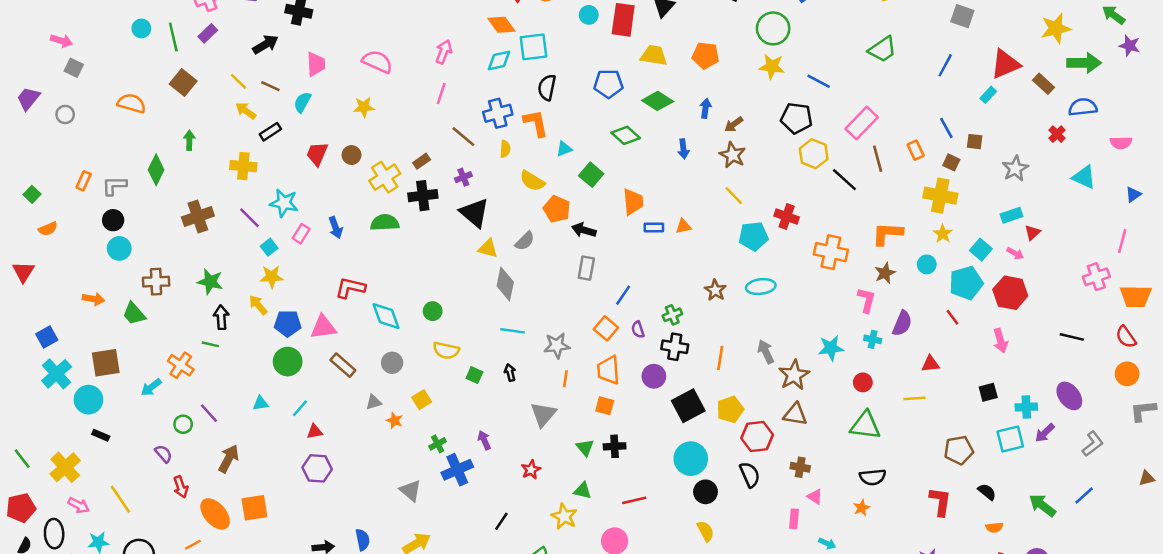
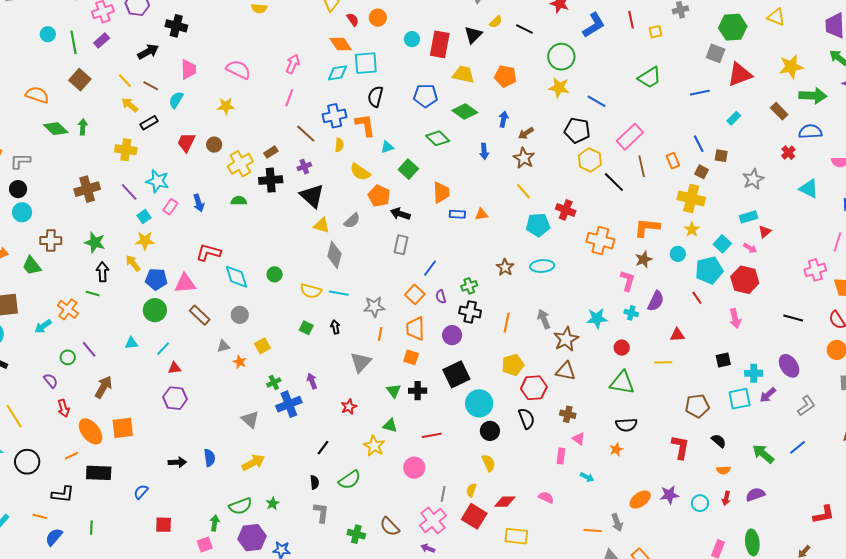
red triangle: (1005, 64) -> (740, 74), moved
blue line: (945, 65) -> (700, 93), turned 48
green diamond: (156, 170) -> (56, 129), moved, turned -75
green semicircle: (385, 223) -> (239, 201), size x0.7
yellow semicircle: (446, 350) -> (311, 291), moved
black square: (688, 406) -> (456, 374), moved

